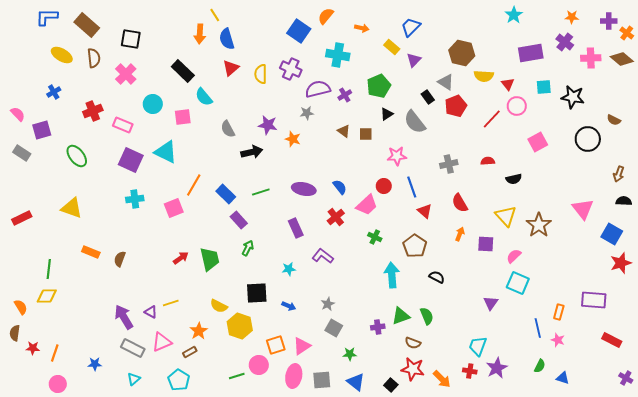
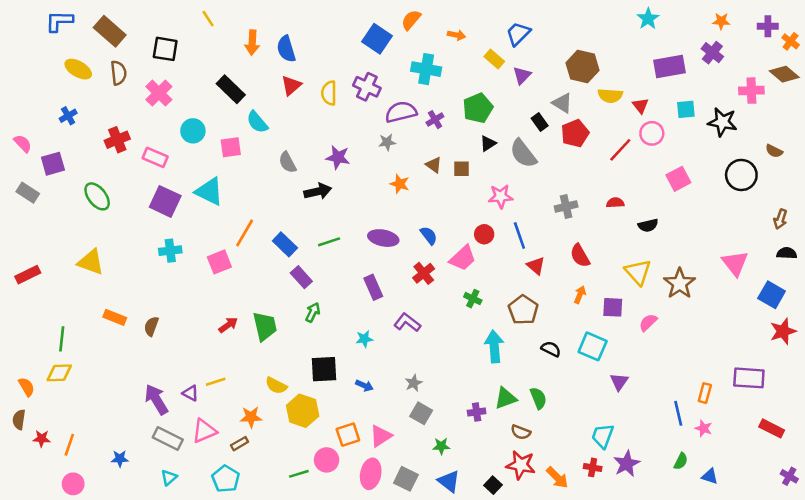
yellow line: (215, 15) -> (208, 19), moved
pink cross: (591, 58) -> (751, 91), moved
orange star: (293, 139) -> (400, 184), moved
cyan square: (518, 283) -> (593, 346), moved
orange star: (199, 331) -> (251, 417), turned 30
gray square: (322, 380) -> (406, 479), turned 30

